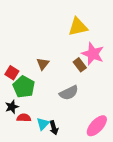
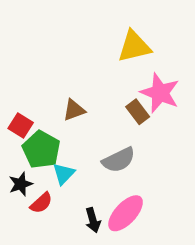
brown triangle: (43, 64) -> (74, 110), turned 32
red semicircle: (24, 118) -> (41, 203), turned 136
cyan triangle: (43, 124) -> (64, 174), moved
pink ellipse: (97, 126) -> (126, 213), moved

